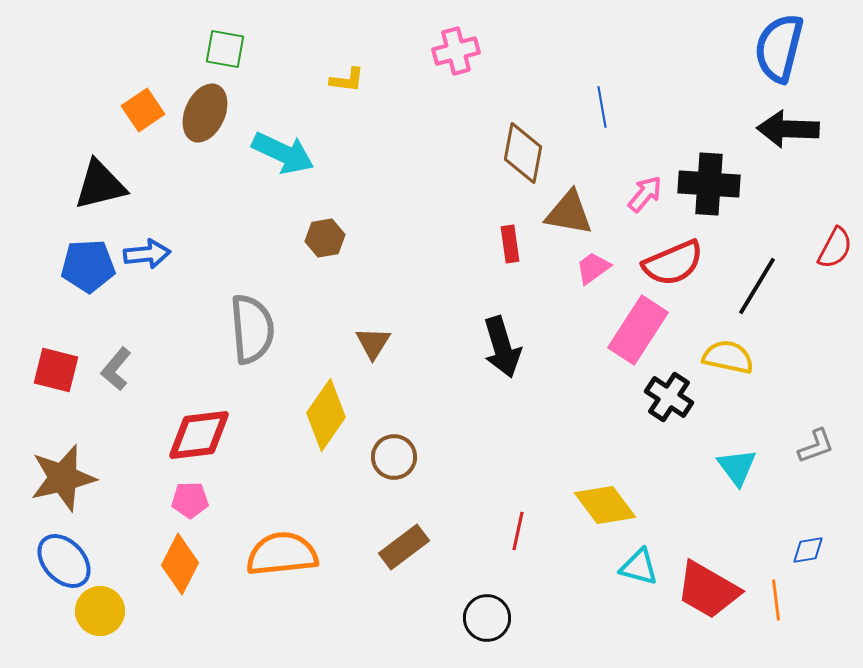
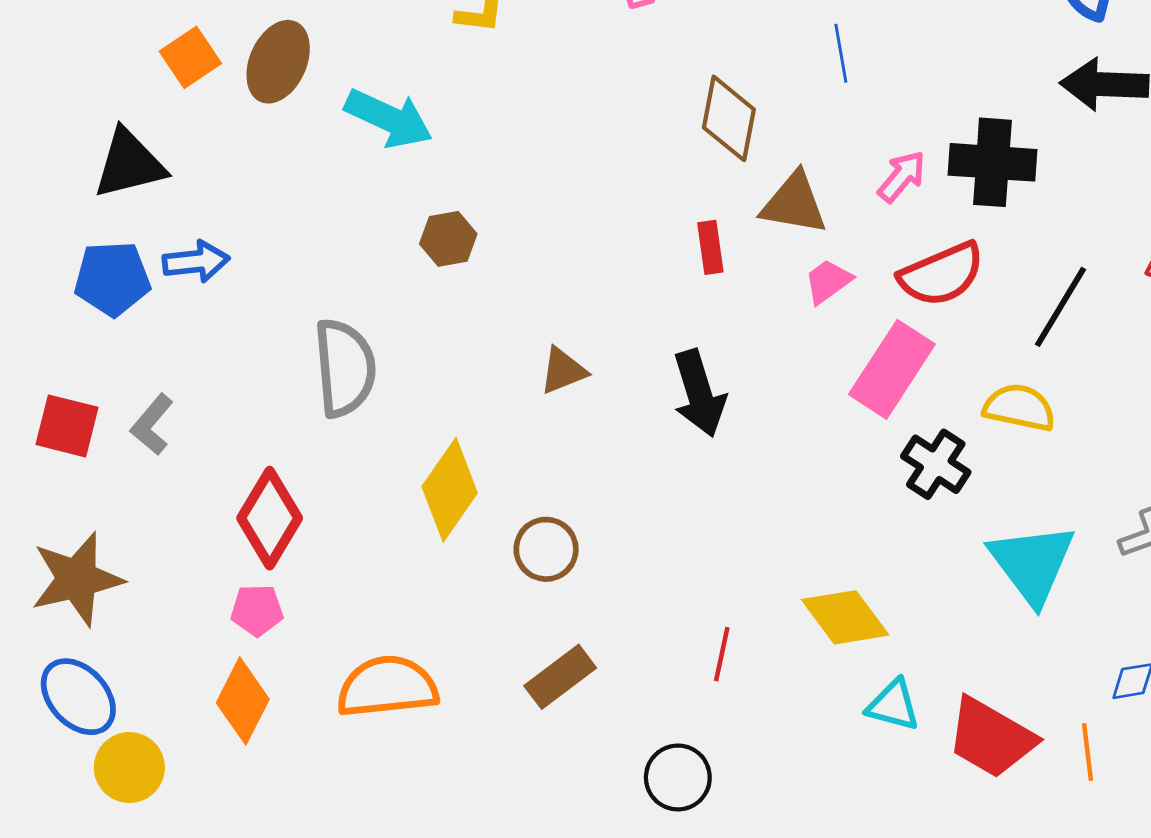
brown triangle: (373, 343) -> (563, 371), moved, turned 36
red diamond: (199, 435) -> (270, 518), turned -52
cyan triangle: (737, 467) -> (1032, 563), size x1.6

